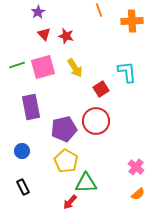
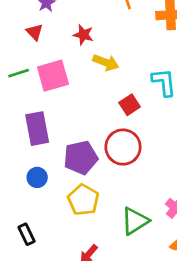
red triangle: (44, 34) -> (34, 32), moved
yellow arrow: (75, 68) -> (106, 62), moved, turned -36
blue circle: (22, 151) -> (37, 177), moved
green triangle: (86, 183) -> (135, 221), moved, turned -30

